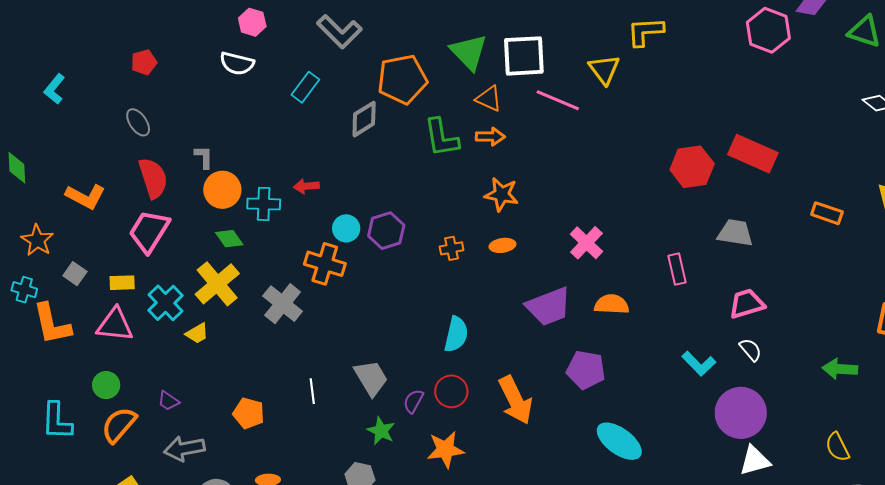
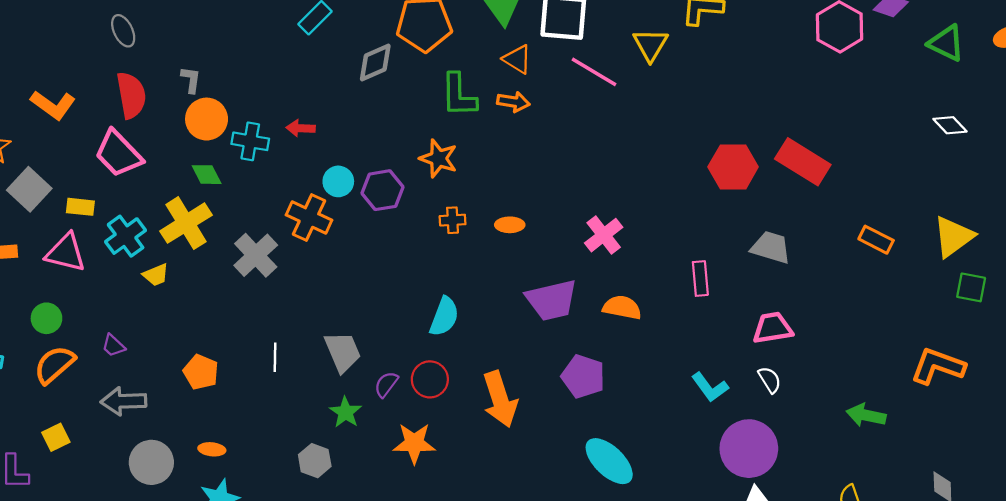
orange star: (502, 194) -> (438, 158), moved
pink trapezoid: (149, 231) -> (118, 154), turned -84
gray square: (75, 274) -> (29, 189), size x1.6

